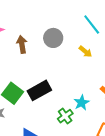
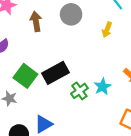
yellow arrow: (85, 52) -> (107, 30), turned 72
green cross: (65, 116) -> (79, 91), moved

